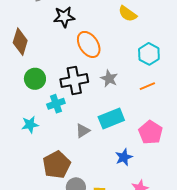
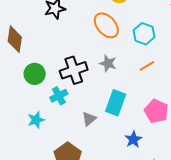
orange ellipse: (89, 44) -> (106, 25), moved
cyan rectangle: (111, 118) -> (116, 103), turned -40

